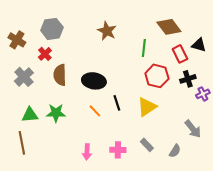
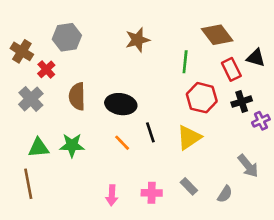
brown star: (107, 31) -> (138, 40), turned 30
red cross: (45, 54) -> (46, 69), moved

